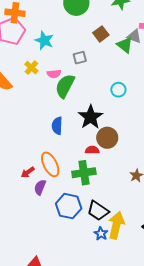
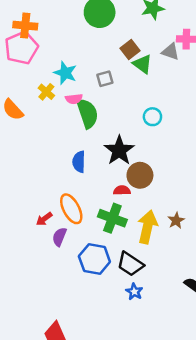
cyan star: (44, 40) -> (65, 73), moved
green triangle: (125, 45) -> (142, 64), moved
green semicircle: (65, 86) -> (88, 113), turned 135
green cross: (84, 173) -> (112, 218), turned 30
yellow arrow: (116, 225) -> (147, 227), moved

